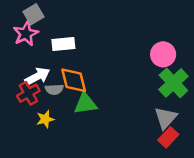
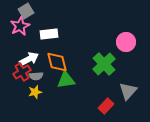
green cross: (173, 83) -> (104, 64), moved
gray semicircle: (54, 89) -> (36, 76), moved
red rectangle: (168, 137) -> (106, 106), moved

